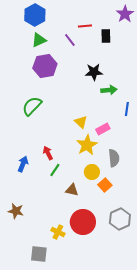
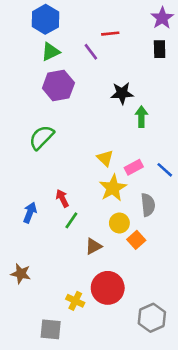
black rectangle: (106, 36) -> (160, 49), moved
green arrow: (109, 90) -> (141, 117), turned -84
blue line: (127, 109) -> (165, 170), moved, turned -56
brown triangle: (72, 190) -> (93, 246), turned -40
gray hexagon: (120, 219) -> (152, 318), moved

